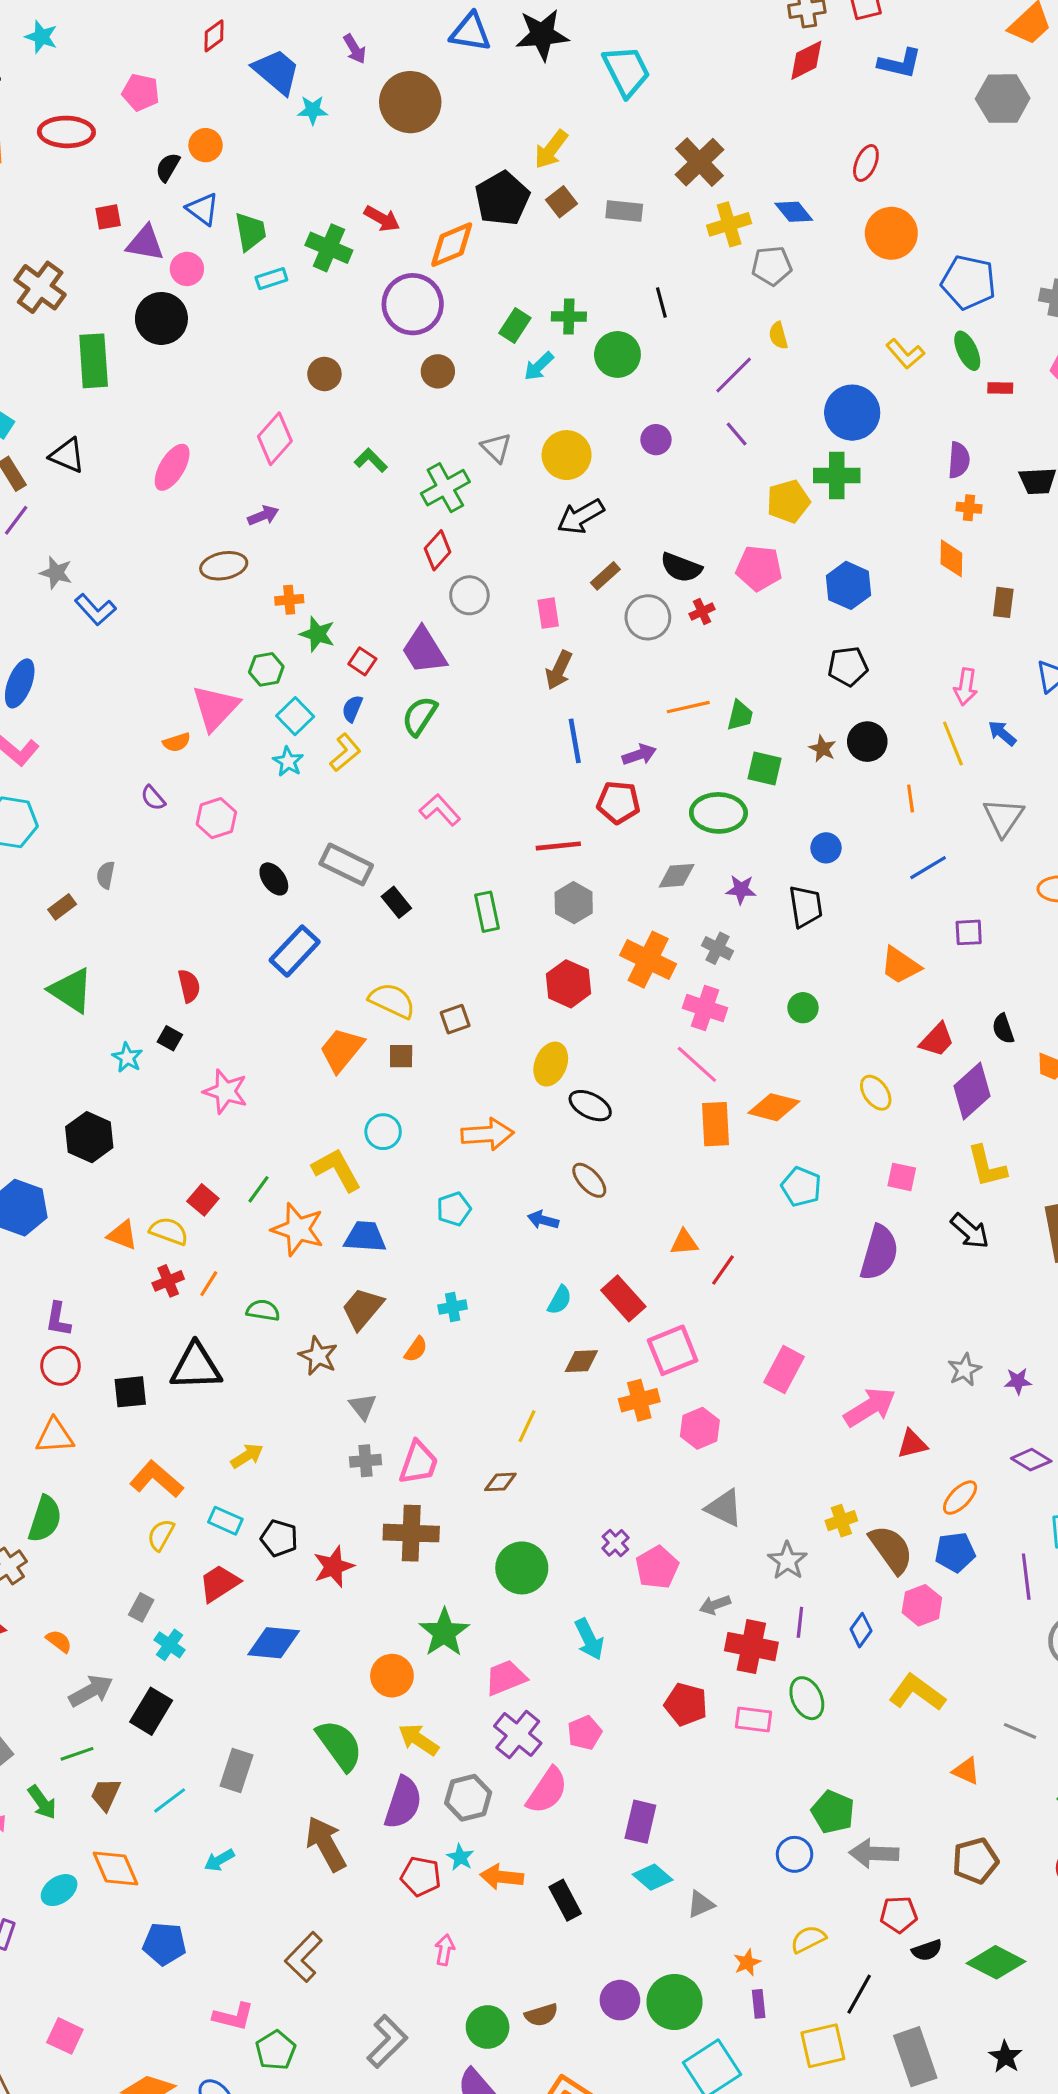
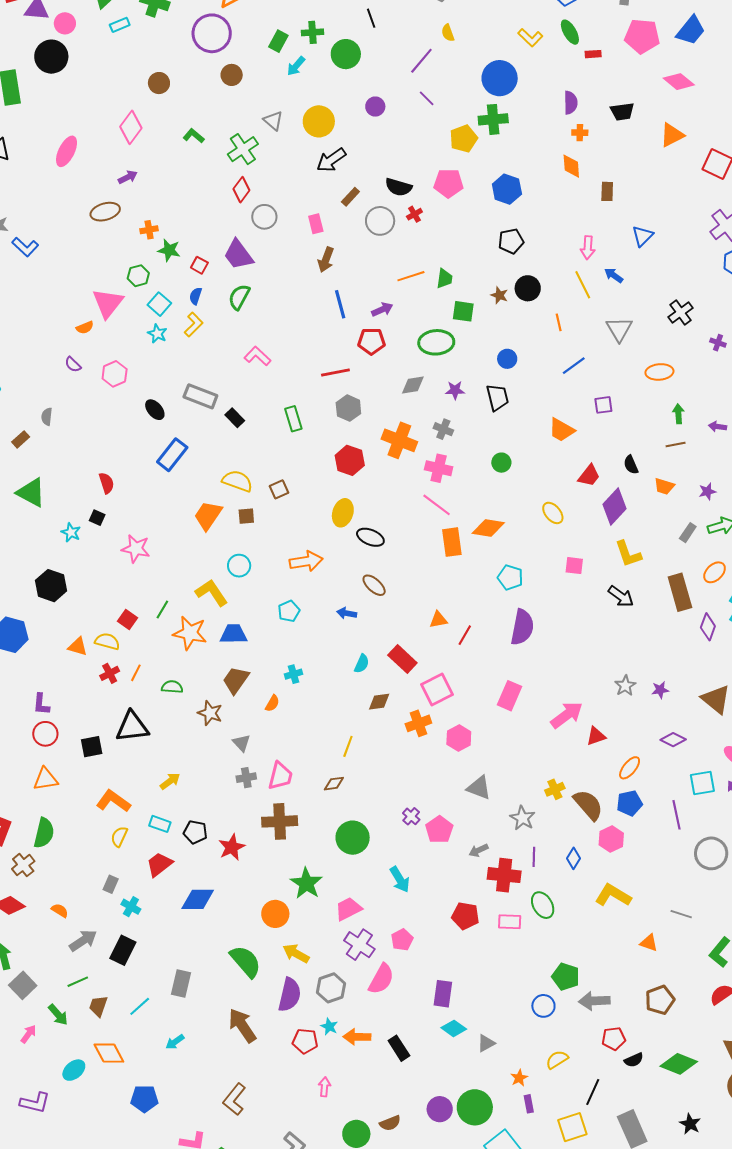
purple semicircle: (879, 1253) -> (522, 627), moved

